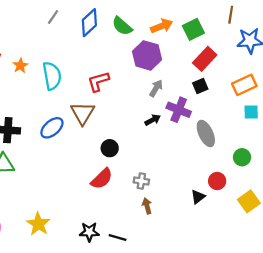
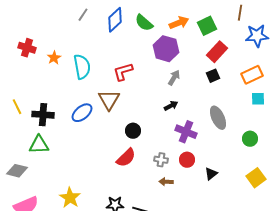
purple cross: (179, 110) -> (186, 132), moved
red circle: (217, 181) -> (187, 160), moved
brown arrow: (147, 206) -> (166, 182), turned -72

